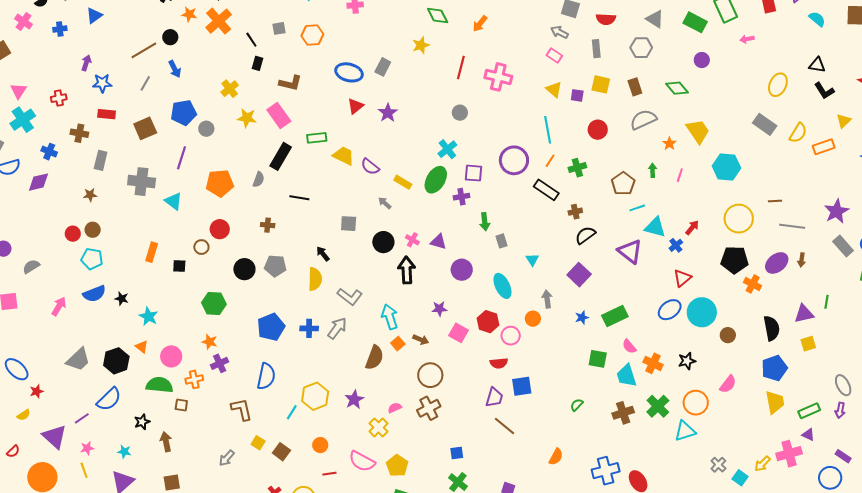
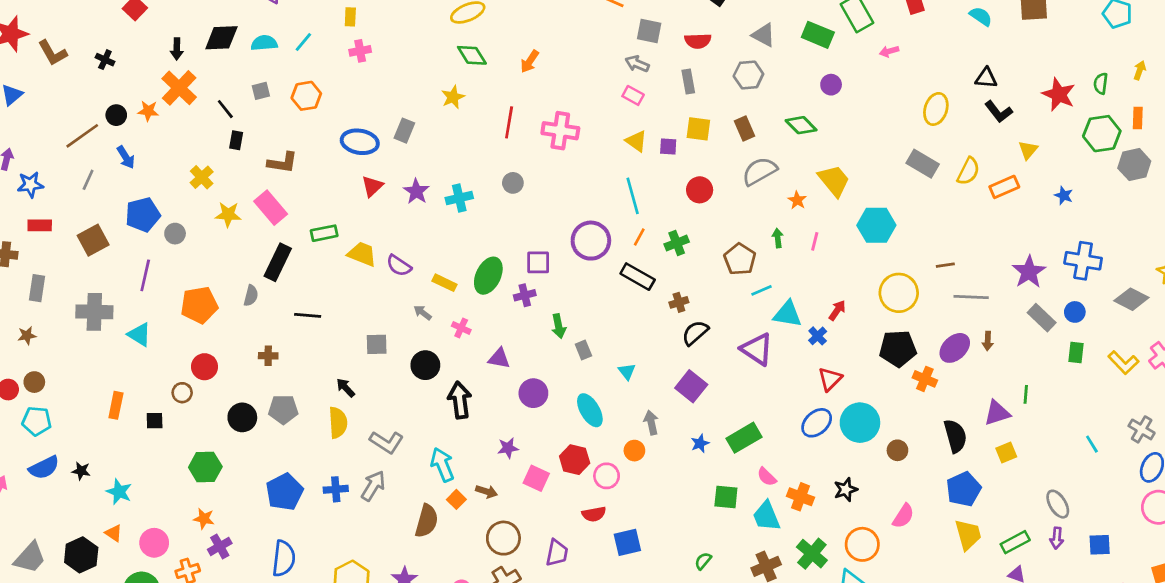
orange star: (189, 14) -> (148, 111), moved
cyan cross: (447, 149) -> (459, 198), moved, turned 30
pink cross: (412, 240) -> (461, 328), moved
purple trapezoid: (494, 397) -> (557, 553), moved

